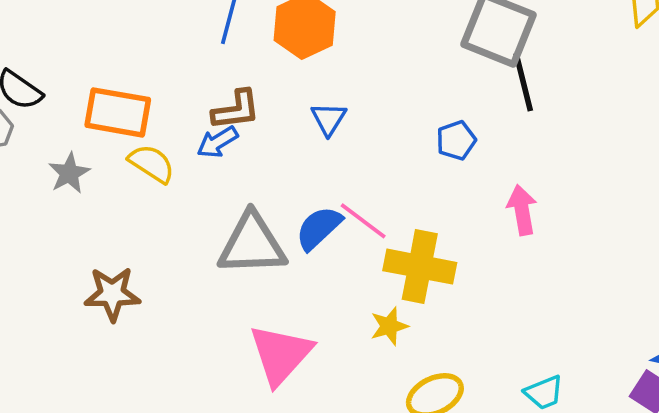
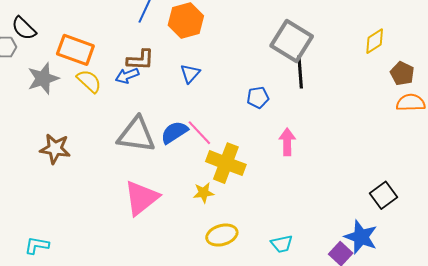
gray star: (69, 173) -> (43, 78), size x1.4

